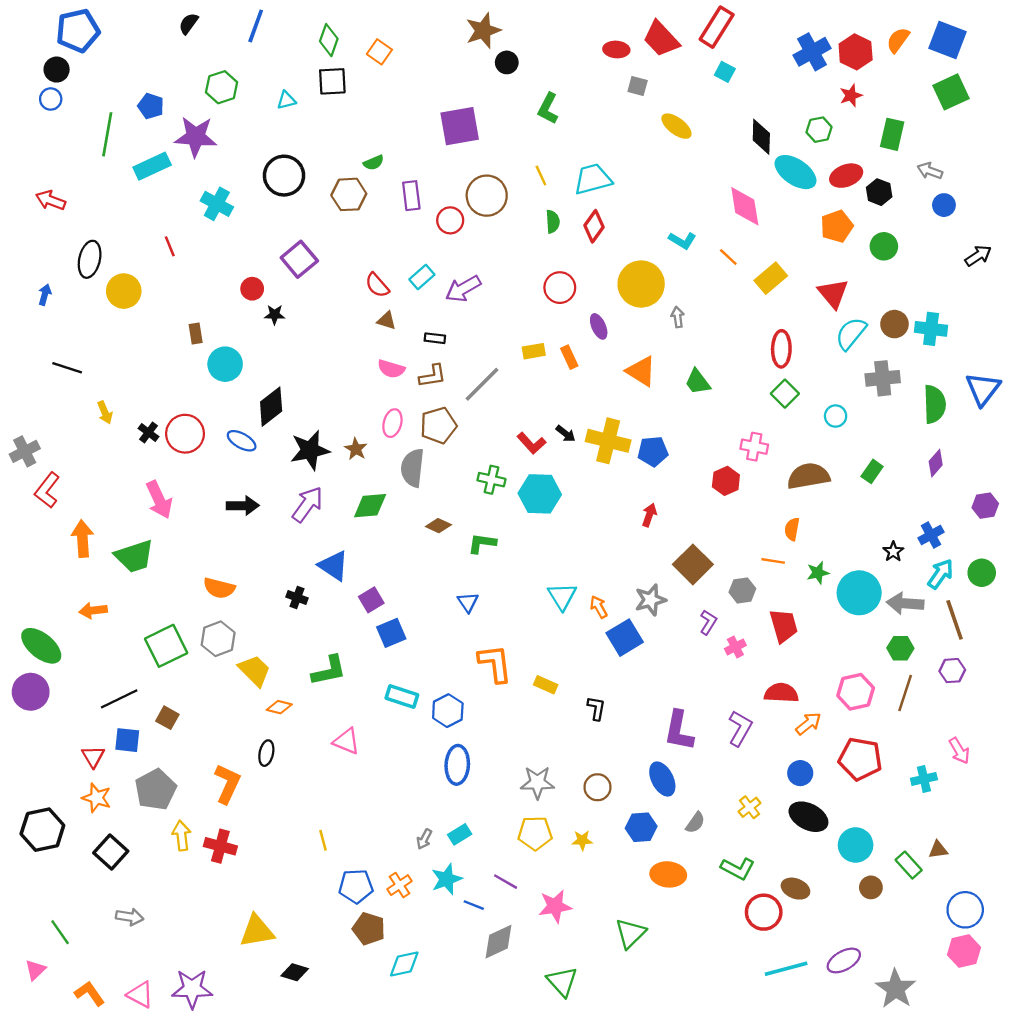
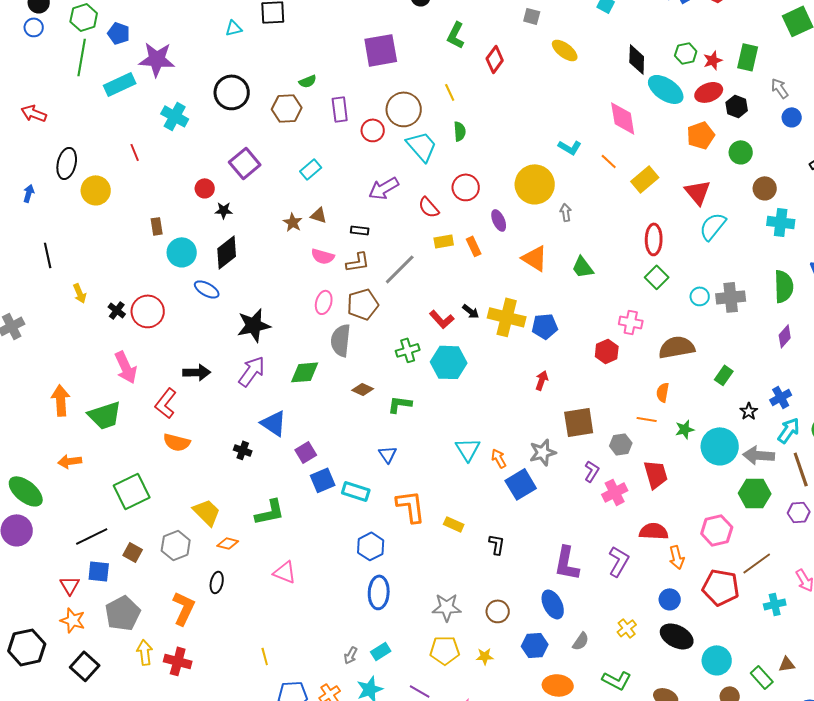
green hexagon: (222, 87) -> (84, 17), moved
red star: (851, 95) -> (713, 60), moved
gray arrow: (930, 171) -> (780, 88), turned 35
cyan trapezoid: (593, 179) -> (422, 146), moved, turned 64
red diamond: (594, 226) -> (495, 59), moved
cyan rectangle: (422, 277) -> (311, 169), moved
red semicircle: (377, 285) -> (429, 207), moved
brown circle: (894, 324) -> (765, 188), moved
black line: (67, 368) -> (48, 255), turned 60
gray cross: (883, 378) -> (731, 297), moved
black diamond: (271, 407) -> (227, 252), moved
blue ellipse: (242, 441) -> (207, 289), moved
brown star: (356, 449) -> (293, 222), moved
green rectangle: (872, 471) -> (724, 375), moved
green cross: (491, 480) -> (408, 350), turned -30
red L-shape: (47, 490) -> (166, 403), moved
brown square: (693, 564) -> (579, 422), turned 36
gray hexagon: (218, 639) -> (176, 545), moved
pink cross: (735, 647) -> (615, 492), size x1.4
green hexagon: (900, 648) -> (755, 493), size x1.4
brown line: (905, 693) -> (757, 563), moved, turned 36
cyan rectangle: (402, 696) -> (356, 491), moved
orange arrow: (808, 724) -> (677, 557), turned 115

